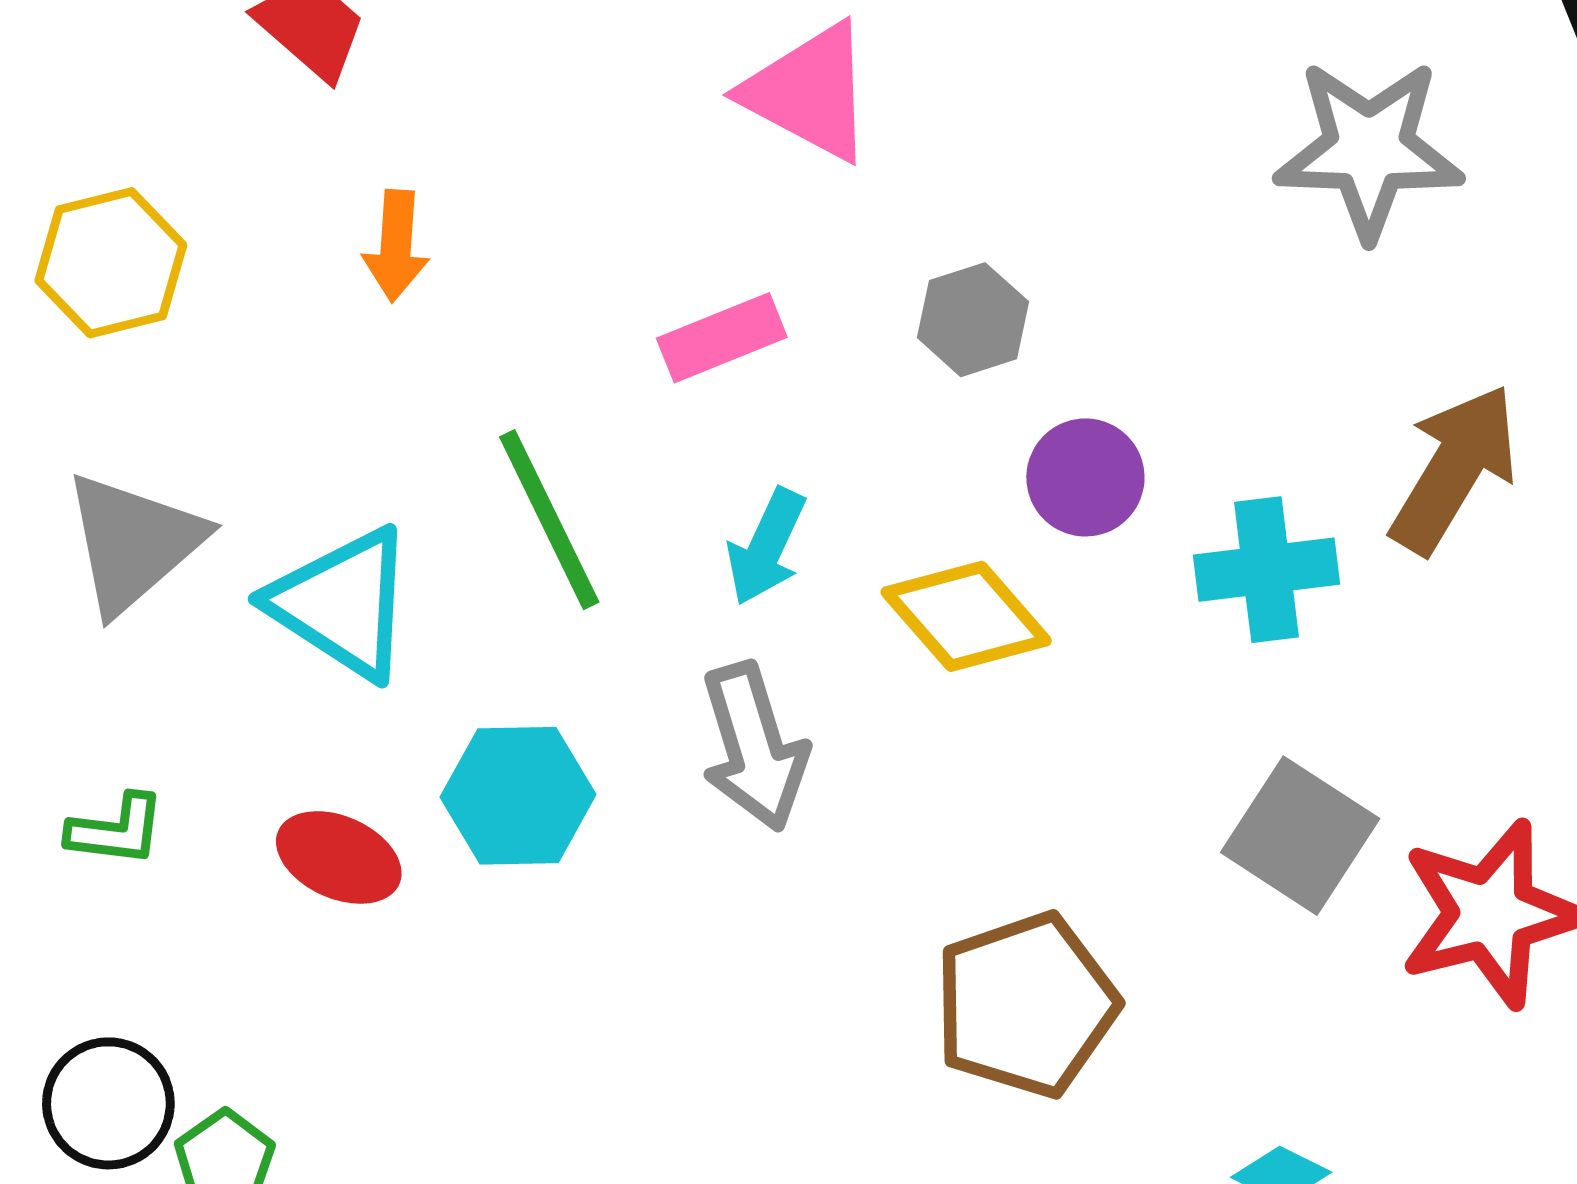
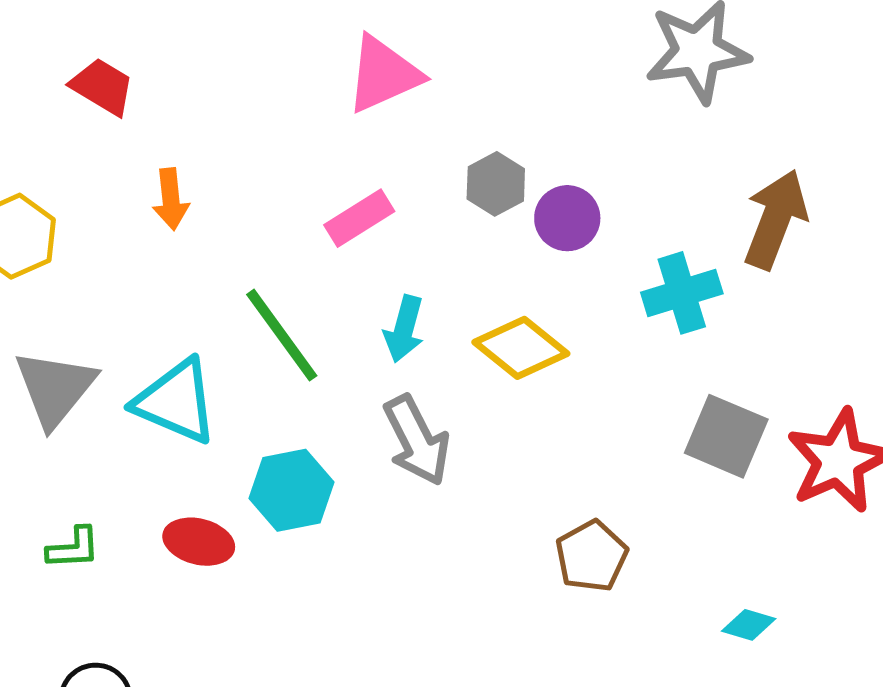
pink triangle: (809, 92) -> (383, 74), turned -42
purple circle: (1085, 477) -> (567, 218), moved
brown pentagon: (1026, 1005) -> (592, 556), size x0.7

